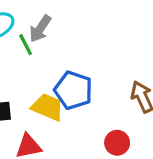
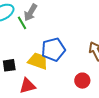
blue pentagon: (73, 90) -> (53, 50), turned -30

